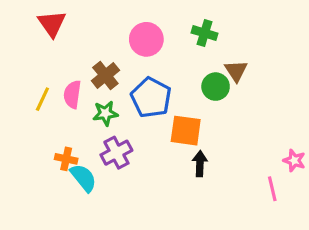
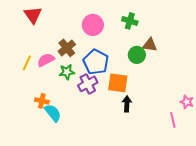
brown triangle: (236, 71) -> (150, 45), turned -49
pink semicircle: (72, 94) -> (46, 60), turned 54
purple cross: (116, 153) -> (88, 84), moved

